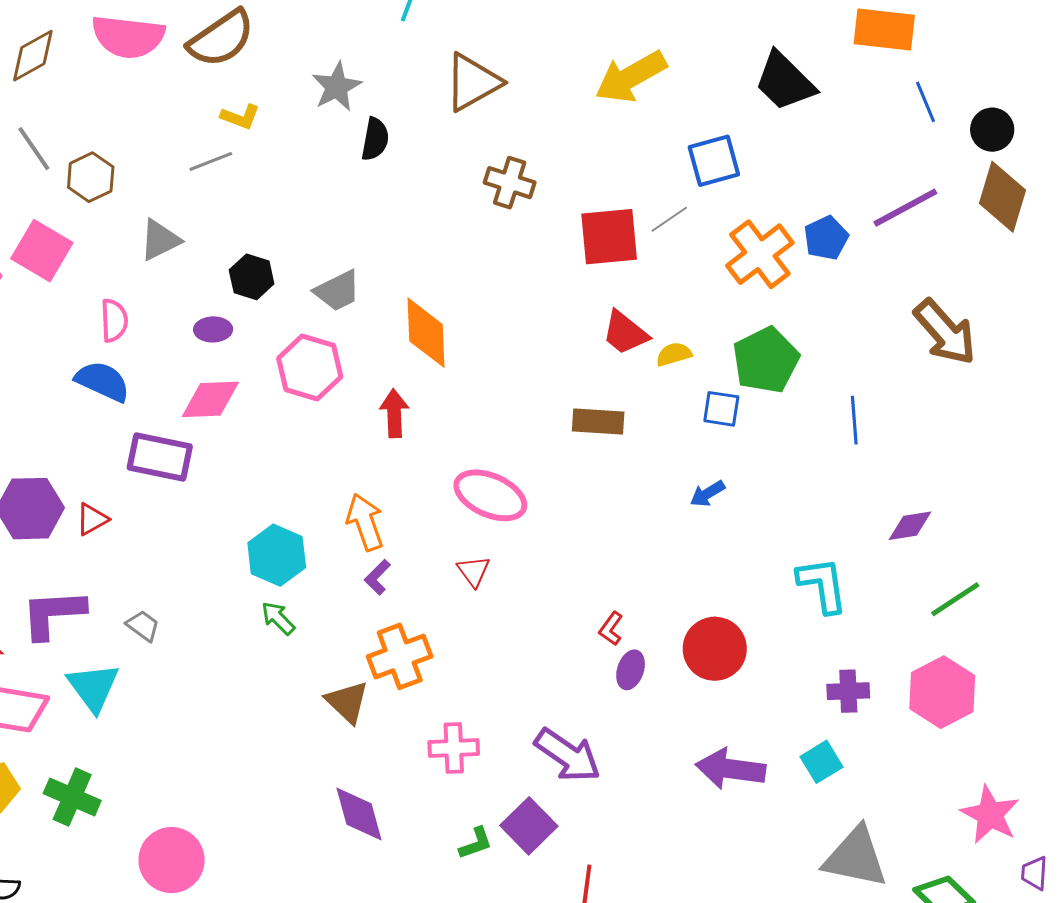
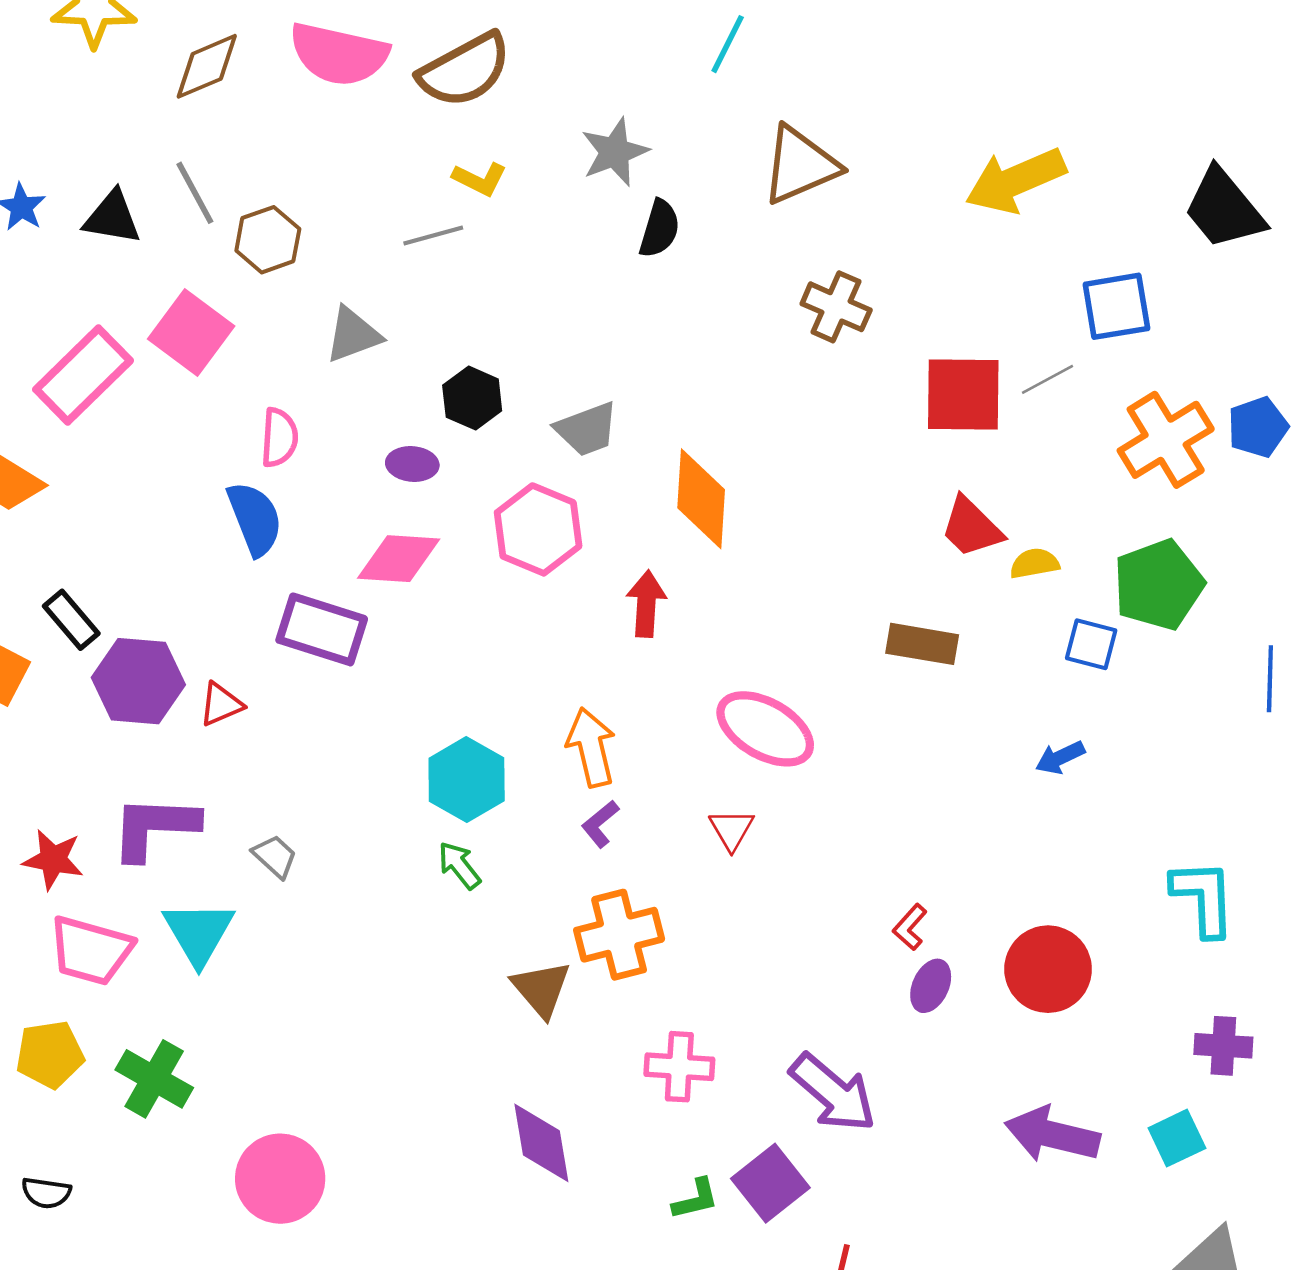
blue semicircle: (103, 381) -> (255, 519), turned 38

